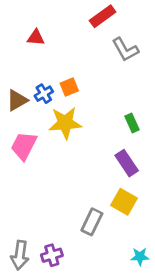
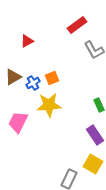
red triangle: (36, 38) -> (27, 41), turned -32
brown triangle: (17, 100) -> (13, 77), moved

